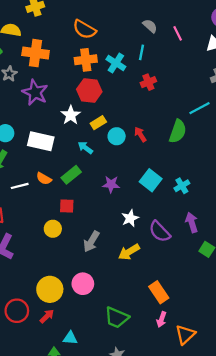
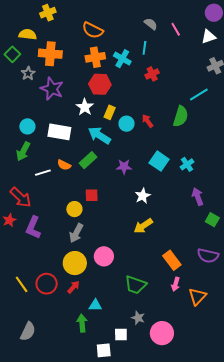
yellow rectangle: (98, 123) -> (110, 112), turned -32
cyan arrow: (85, 148) -> (99, 135), size x1.6
red square: (67, 206) -> (92, 195), moved
purple semicircle: (160, 232) -> (208, 256), moved, turned -30
gray arrow: (91, 242) -> (76, 233), moved

